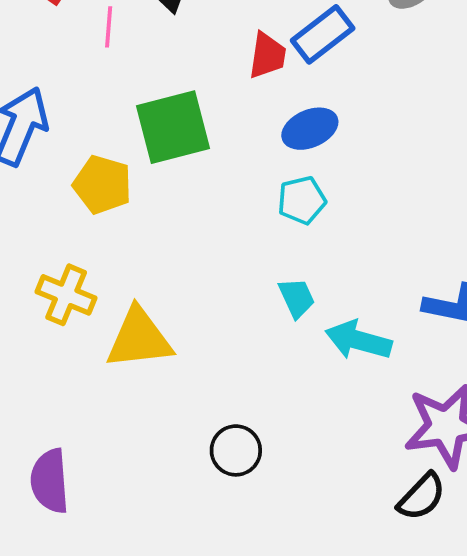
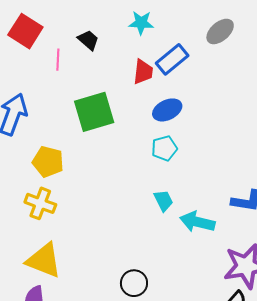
yellow pentagon: (102, 185) -> (48, 162), moved
yellow triangle: (139, 338) -> (44, 260), moved, turned 30

